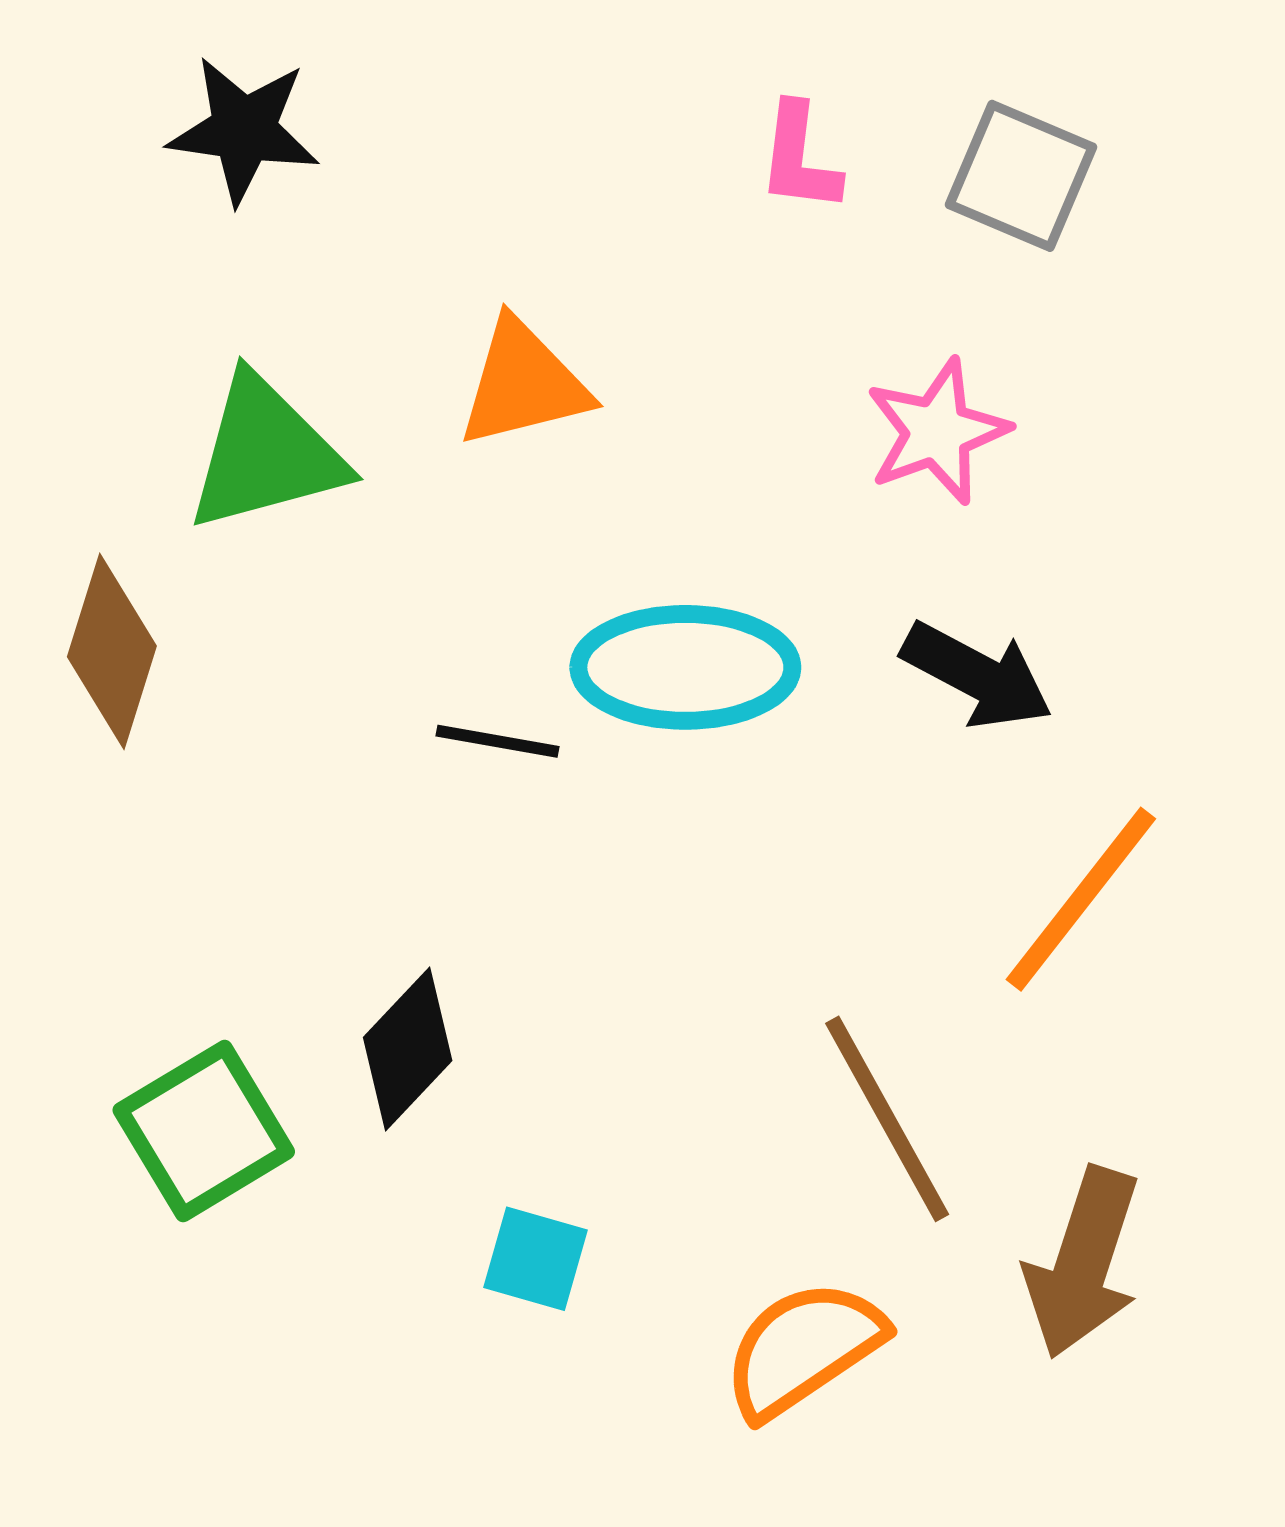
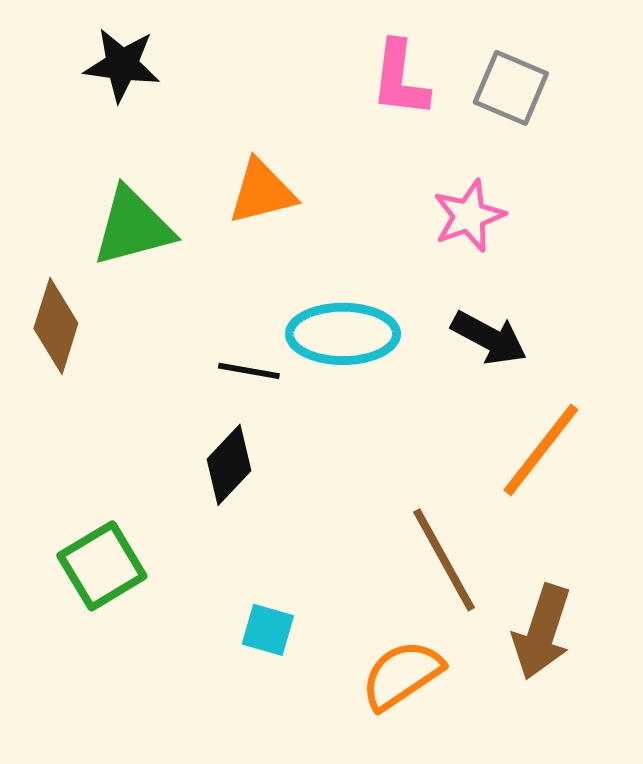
pink L-shape: (799, 158) -> (400, 79), size x1.4
black diamond: (408, 1049) -> (229, 465), moved

